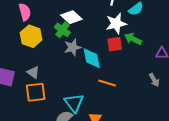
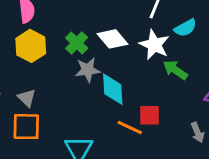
white diamond: (71, 17) -> (112, 39), moved
white star: (116, 24) -> (154, 45), turned 30
red square: (115, 44) -> (150, 115), moved

